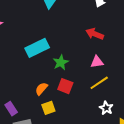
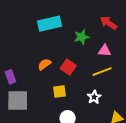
green star: (61, 62) -> (82, 37), moved
yellow square: (48, 108) -> (59, 91), moved
white star: (106, 108) -> (94, 97), moved

